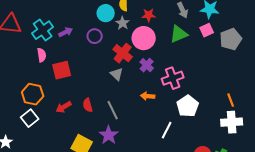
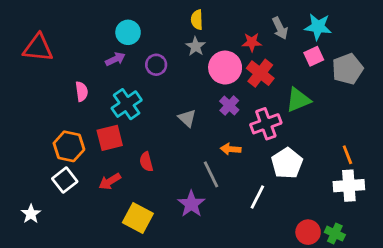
cyan circle: (106, 13) -> (128, 32), moved
red star: (149, 15) -> (252, 42), moved
cyan cross: (43, 30) -> (127, 104), moved
green triangle: (179, 34) -> (298, 100), moved
red cross: (123, 53) -> (260, 73), moved
red square: (62, 70) -> (110, 138), moved
red arrow: (64, 107) -> (110, 181), moved
gray line: (113, 110) -> (211, 174), moved
purple star: (109, 135) -> (191, 204), moved

